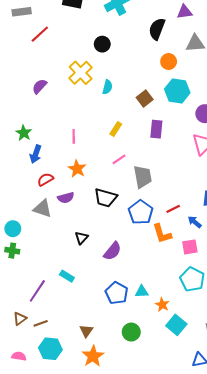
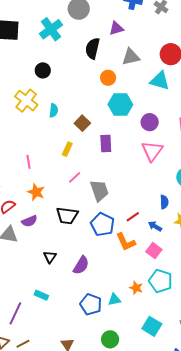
brown square: (145, 98) -> (82, 123), moved
pink square: (190, 247) -> (154, 251), turned -35
orange star: (162, 305) -> (136, 288), moved

